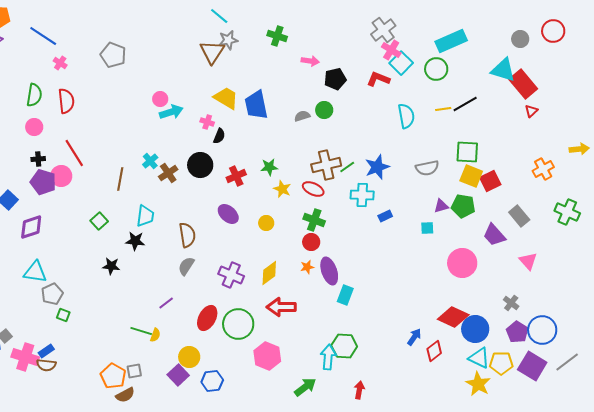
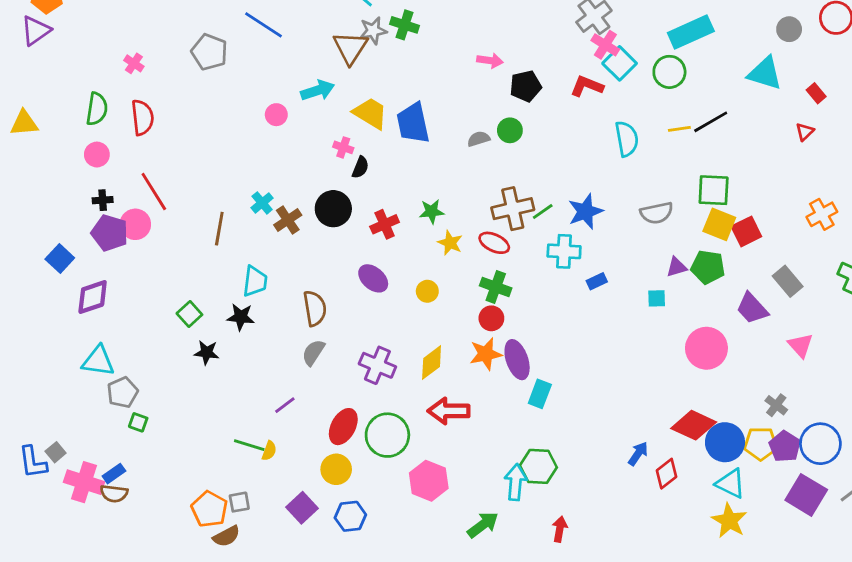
blue line: (43, 36) -> (264, 25), moved
green cross: (277, 36) -> (405, 25), moved
red rectangle: (523, 84) -> (816, 93), moved, size x0.5
cyan arrow: (171, 112) -> (318, 90), moved
green square: (99, 221) -> (189, 314), moved
orange star: (307, 267) -> (486, 354), size x1.6
yellow circle: (189, 357) -> (336, 469), moved
yellow pentagon: (501, 363) -> (761, 444), moved

